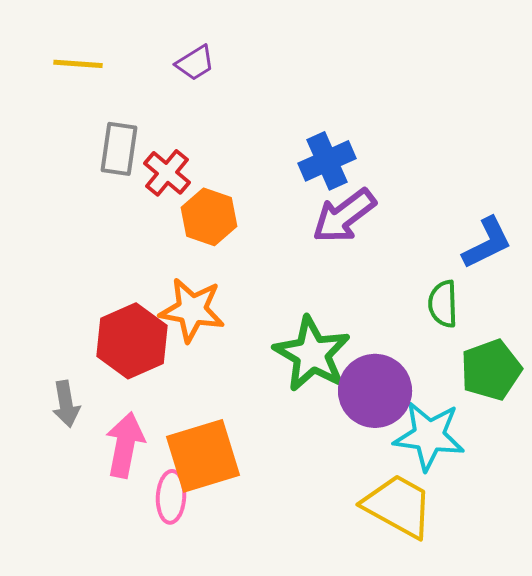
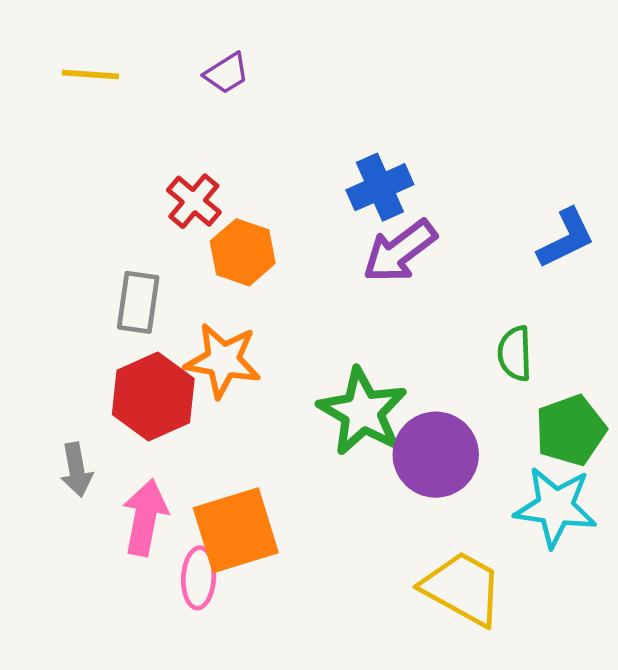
gray rectangle: (119, 149) -> (138, 302), moved
blue L-shape: (487, 243) -> (566, 238), moved
cyan star: (429, 436) -> (555, 507), moved

